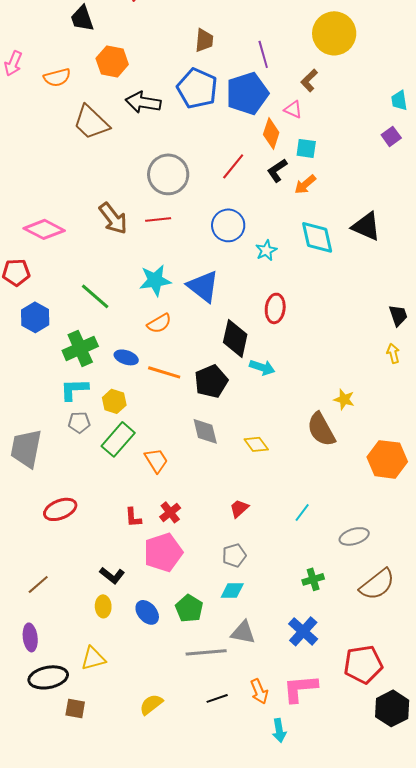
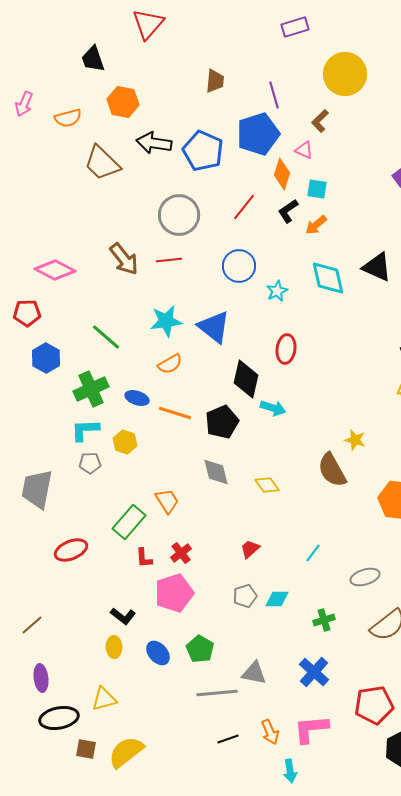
blue pentagon: (197, 88) -> (203, 151), moved
green rectangle: (118, 439) -> (129, 522), moved
brown line: (38, 584) -> (32, 625), moved
cyan diamond: (232, 590) -> (277, 599), moved
yellow semicircle: (151, 704) -> (126, 752), moved, size x1.5

